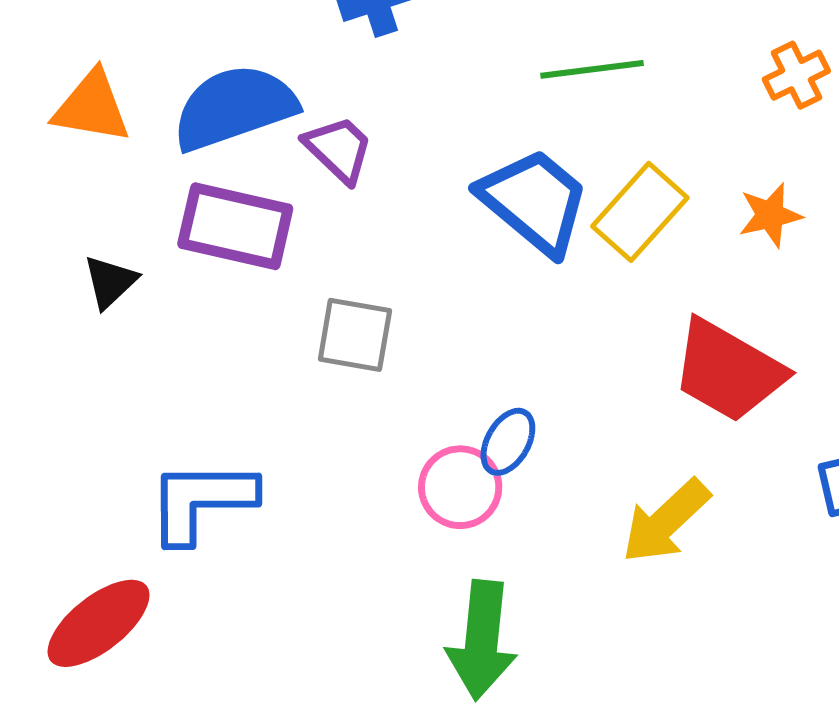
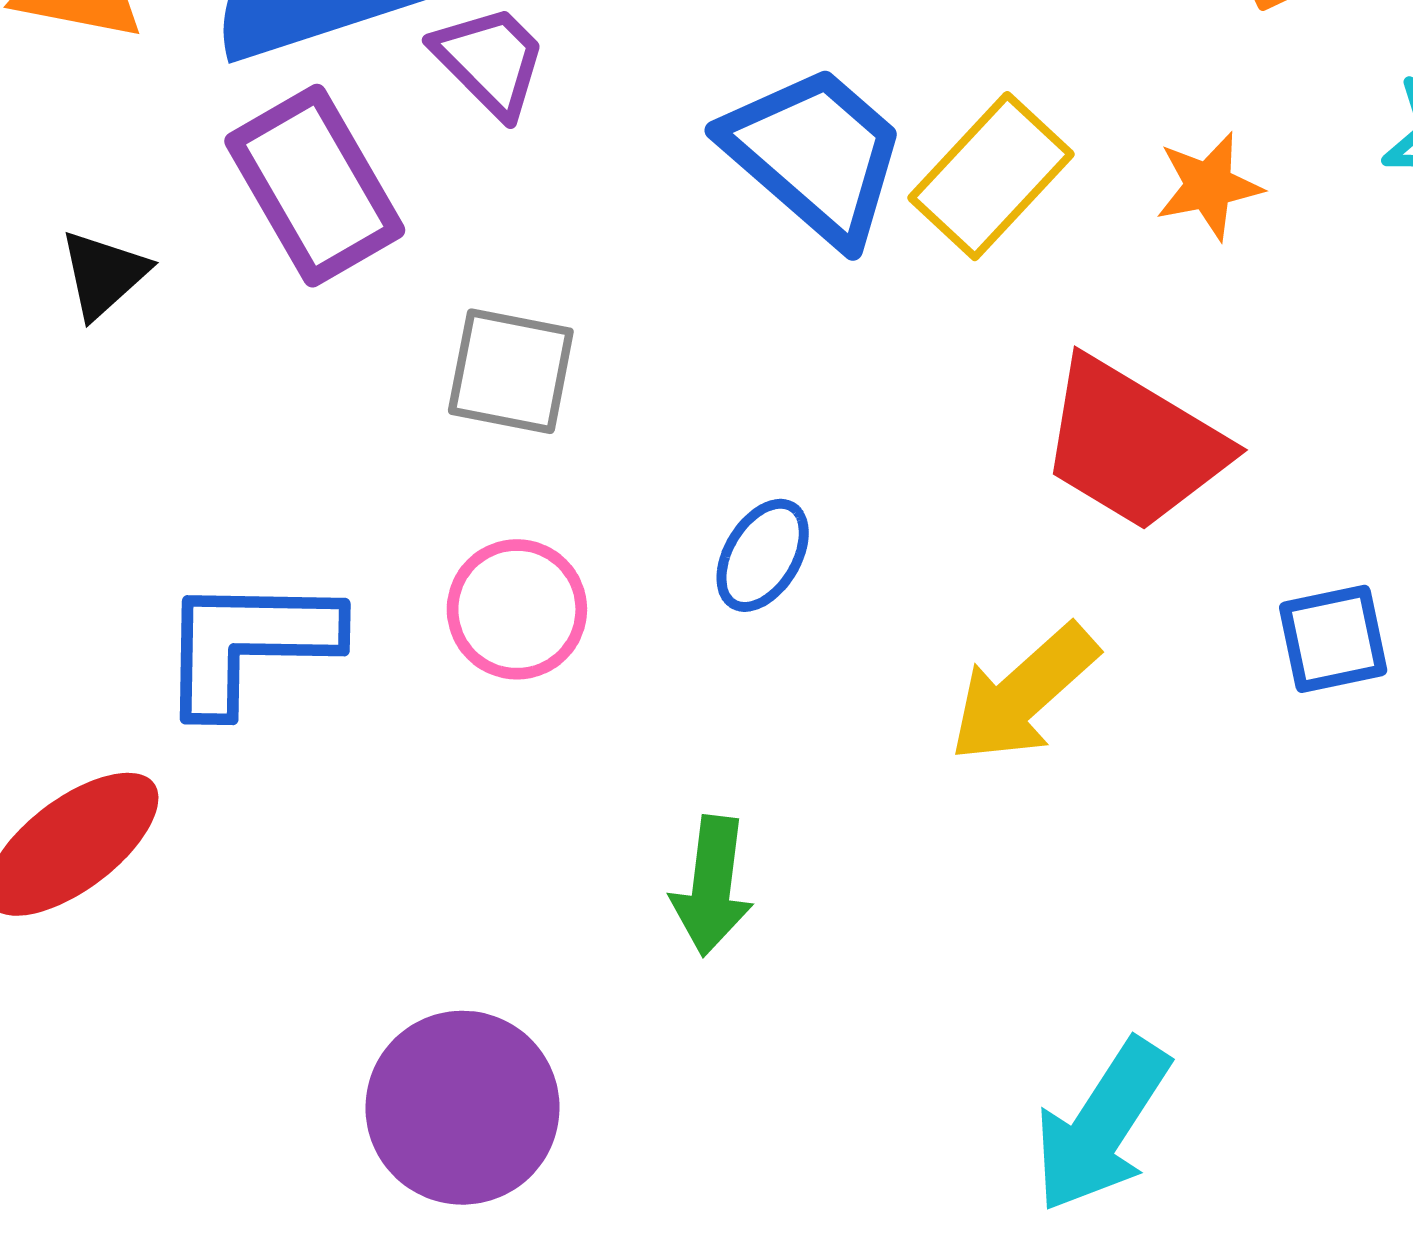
purple rectangle: (235, 226) -> (315, 186), turned 46
pink circle: (460, 487) -> (517, 609), moved
green arrow: (482, 640) -> (712, 886), size x0.7

